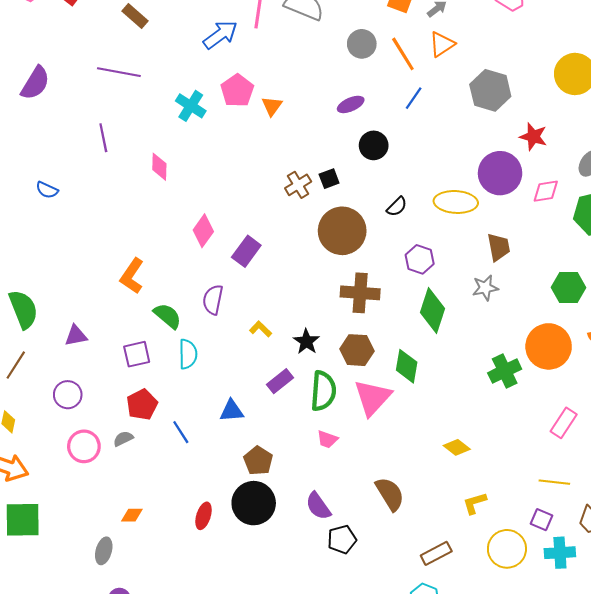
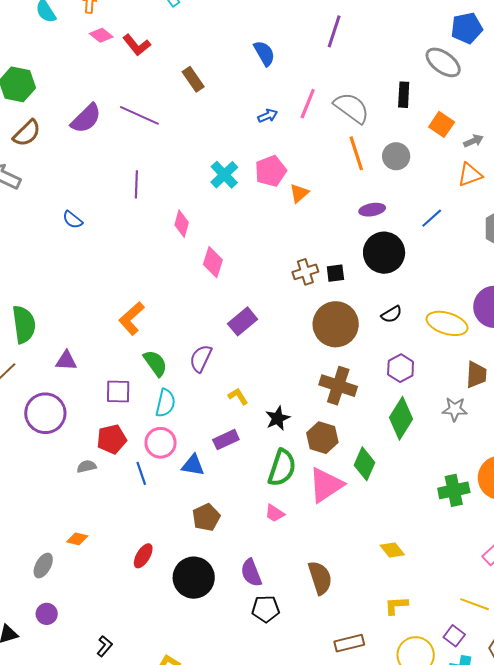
blue arrow: (220, 35) -> (268, 116), size x0.6
orange line: (403, 54) -> (356, 153), moved
purple line: (119, 72) -> (139, 115), moved
black circle: (374, 145) -> (384, 253), size x1.5
pink diamond: (203, 231) -> (213, 262), moved, turned -32
purple rectangle: (280, 381) -> (226, 440), moved
purple circle: (68, 395) -> (45, 413), size x1.5
pink circle: (84, 446) -> (161, 443), moved
black circle: (254, 503) -> (194, 578), moved

